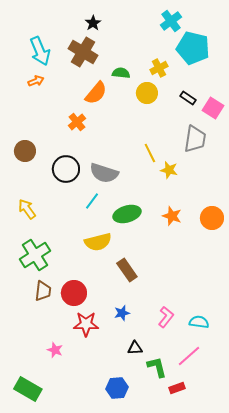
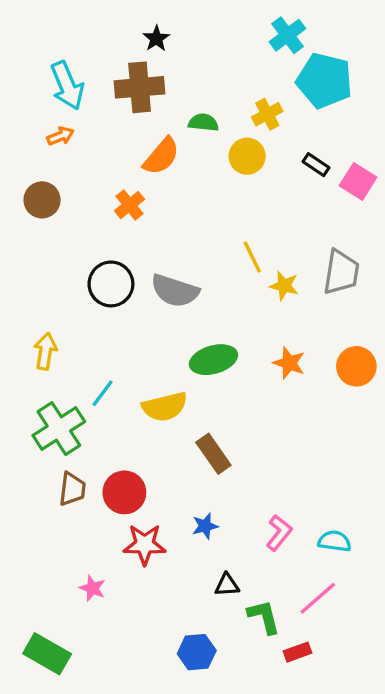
brown cross: (83, 52) -> (140, 87), turned -36
gray trapezoid: (195, 139) -> (341, 272), moved
brown circle: (25, 151) -> (42, 200), moved
cyan line: (92, 201) -> (103, 393), moved
yellow arrow: (27, 209) -> (45, 351), turned 45

